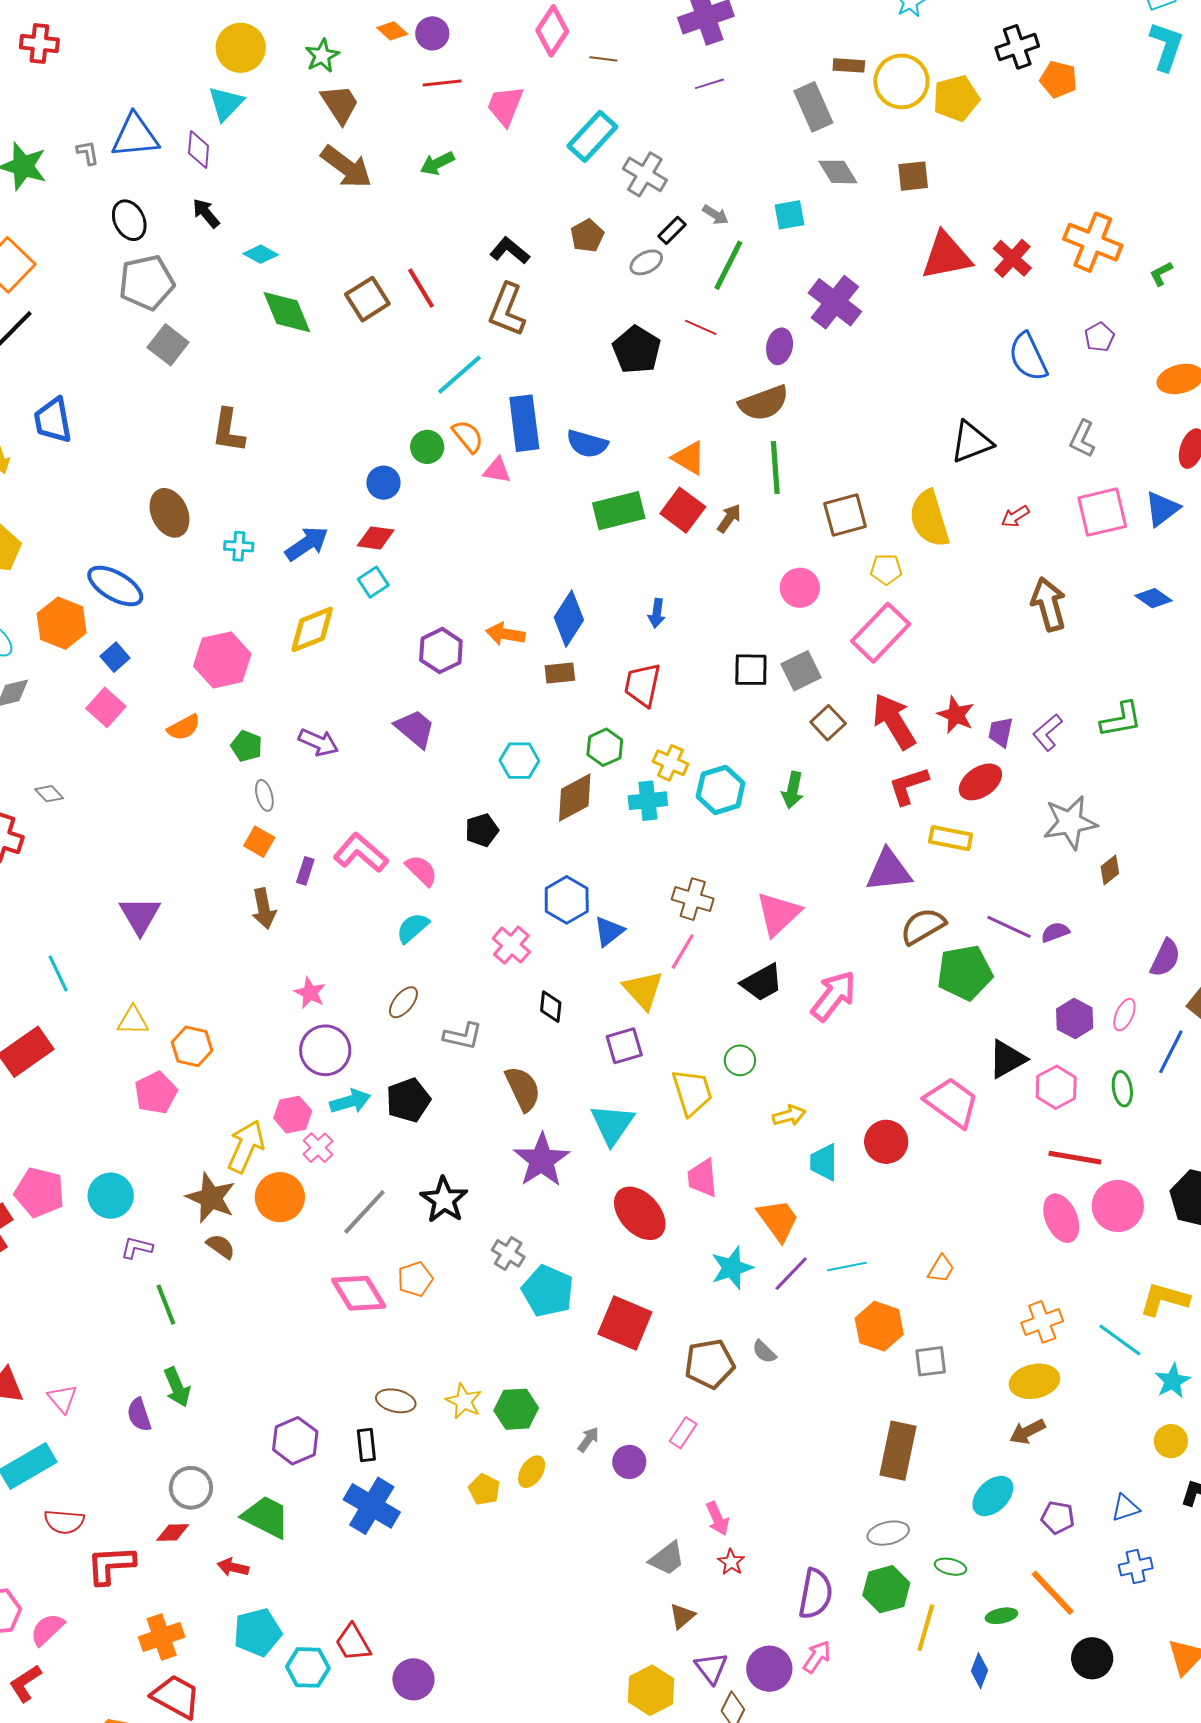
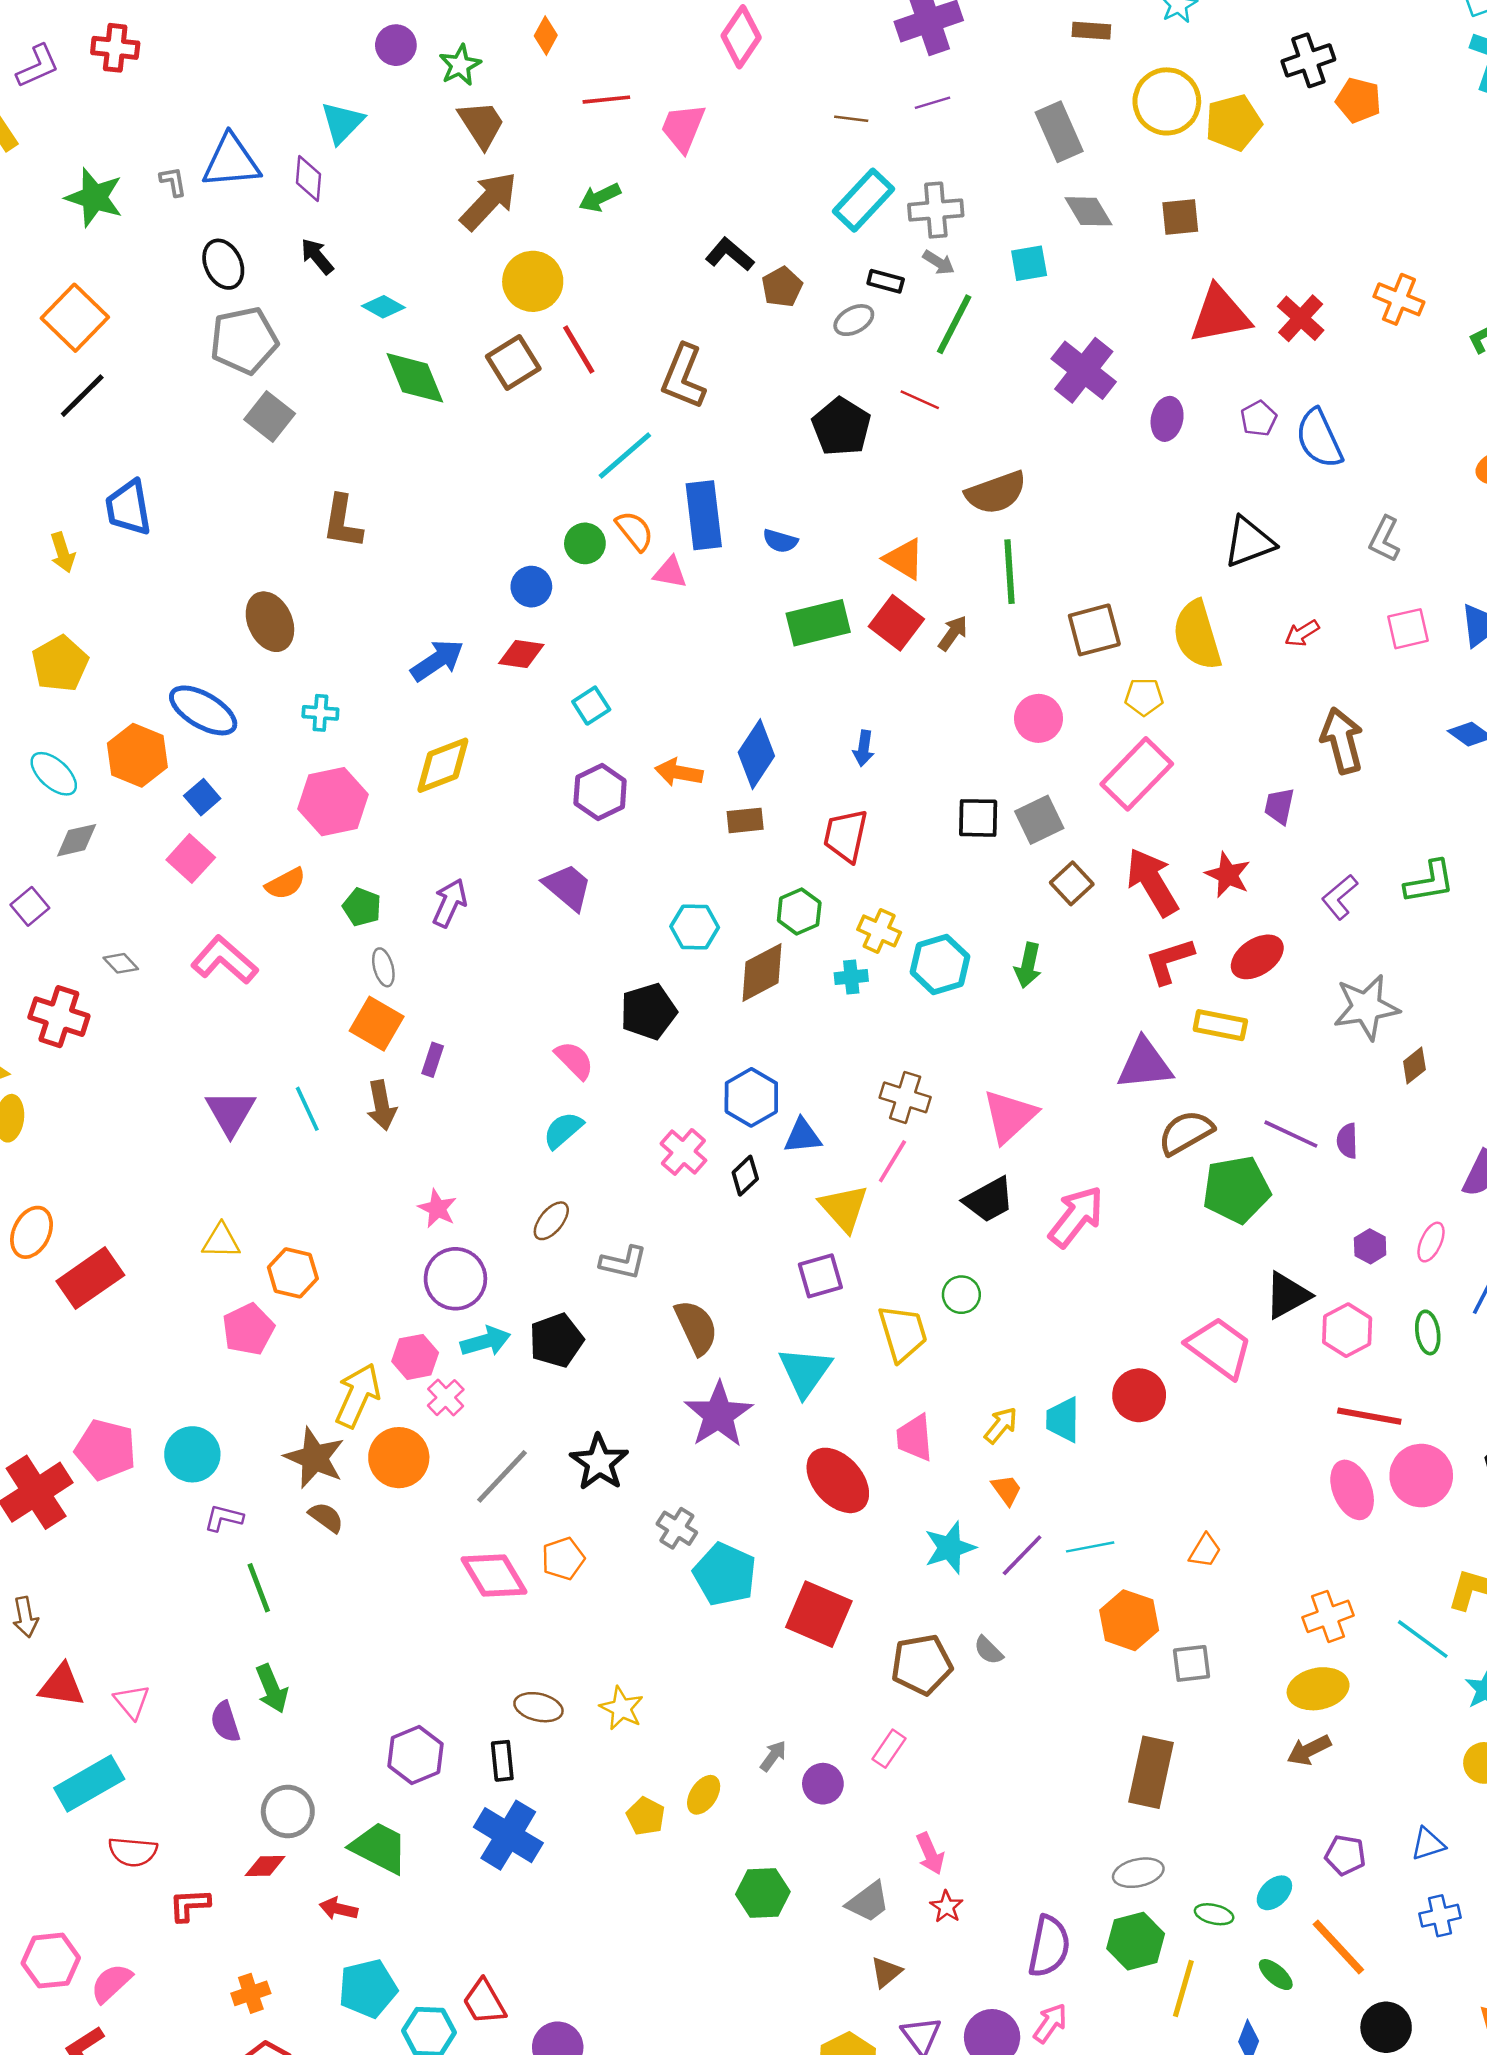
orange diamond: (392, 31) -> (546, 36), turned 76
purple circle: (432, 33) -> (396, 45), moved
yellow circle: (241, 48) -> (533, 281), moved
brown line: (603, 59) -> (851, 119), moved
brown rectangle: (849, 65) -> (1091, 31), moved
cyan rectangle: (592, 136) -> (863, 200), moved
brown arrow: (346, 167) -> (489, 201), turned -84
gray cross: (645, 174) -> (936, 210), moved, turned -36
black rectangle: (672, 230) -> (886, 281), turned 60
orange cross: (1093, 242) -> (1399, 299), size x0.7
black L-shape: (510, 251) -> (730, 254), moved
purple pentagon: (1099, 337) -> (1259, 418), moved
purple ellipse: (780, 346) -> (1167, 419), moved
blue semicircle: (587, 444) -> (780, 541), size x0.7
pink square: (1102, 512) -> (1408, 629), size x0.7
cyan cross: (239, 546) -> (320, 713), moved
cyan square: (373, 582) -> (591, 706), moved
purple trapezoid: (1001, 732) -> (1279, 806), moved
purple arrow: (318, 742) -> (450, 903), turned -90
cyan cross: (648, 801) -> (851, 977), size x0.7
black pentagon: (482, 830) -> (648, 1011), size x1.4
orange square: (259, 842) -> (377, 1024), size x1.4
pink L-shape: (361, 853) -> (224, 960), moved
blue triangle: (609, 931) -> (803, 1136), turned 32
purple semicircle: (1055, 932) -> (1347, 1141), turned -72
cyan line: (58, 973) -> (307, 1109), moved
black diamond: (551, 1007) -> (745, 1176), moved, turned 40
purple hexagon: (1075, 1018) -> (1370, 1246), size x0.7
yellow arrow: (789, 1116) -> (1001, 1425), moved, turned -36
orange trapezoid: (778, 1220) -> (1007, 1490), size x0.6
green hexagon: (516, 1409) -> (763, 1893), moved
cyan ellipse: (993, 1496) -> (1274, 1893), moved, size x0.7
red L-shape: (111, 1565) -> (189, 1905), size x0.7
green ellipse: (1001, 1616) -> (1276, 1975), turned 52
orange cross: (162, 1637) -> (251, 1993), size x0.7

